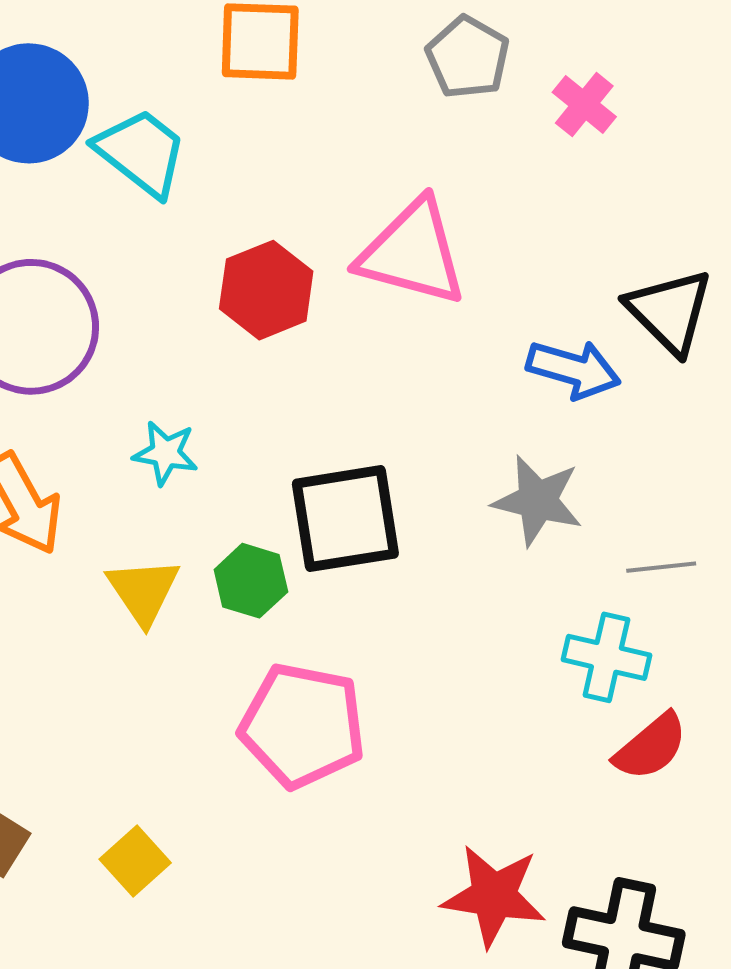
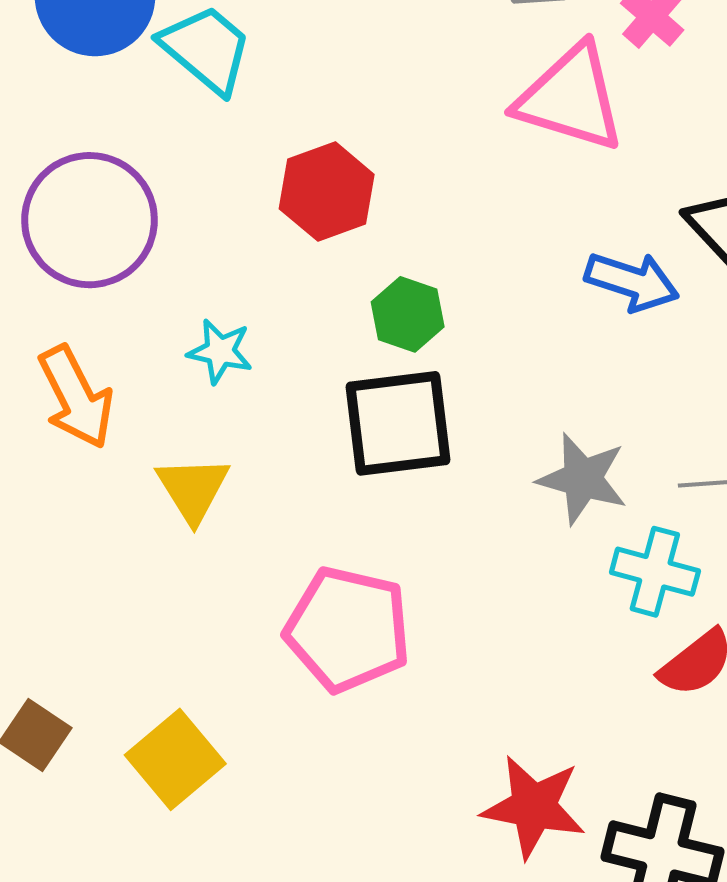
pink triangle: (412, 253) -> (570, 98), moved
gray star: (538, 501) -> (582, 479), moved
green hexagon: (251, 581) -> (408, 314), moved
yellow square: (135, 861) -> (175, 759), size x1.4

